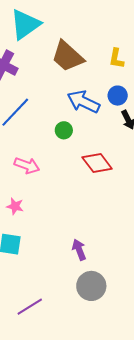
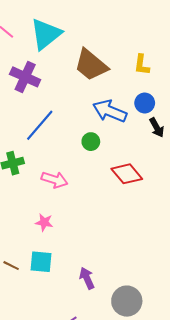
purple arrow: (79, 250) -> (87, 278), moved

